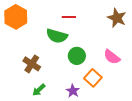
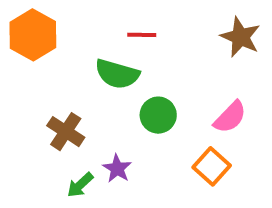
pink semicircle: (112, 57) -> (230, 117), turned -84
orange square: (93, 78) -> (212, 166), moved
purple star: (73, 91) -> (117, 169), moved

